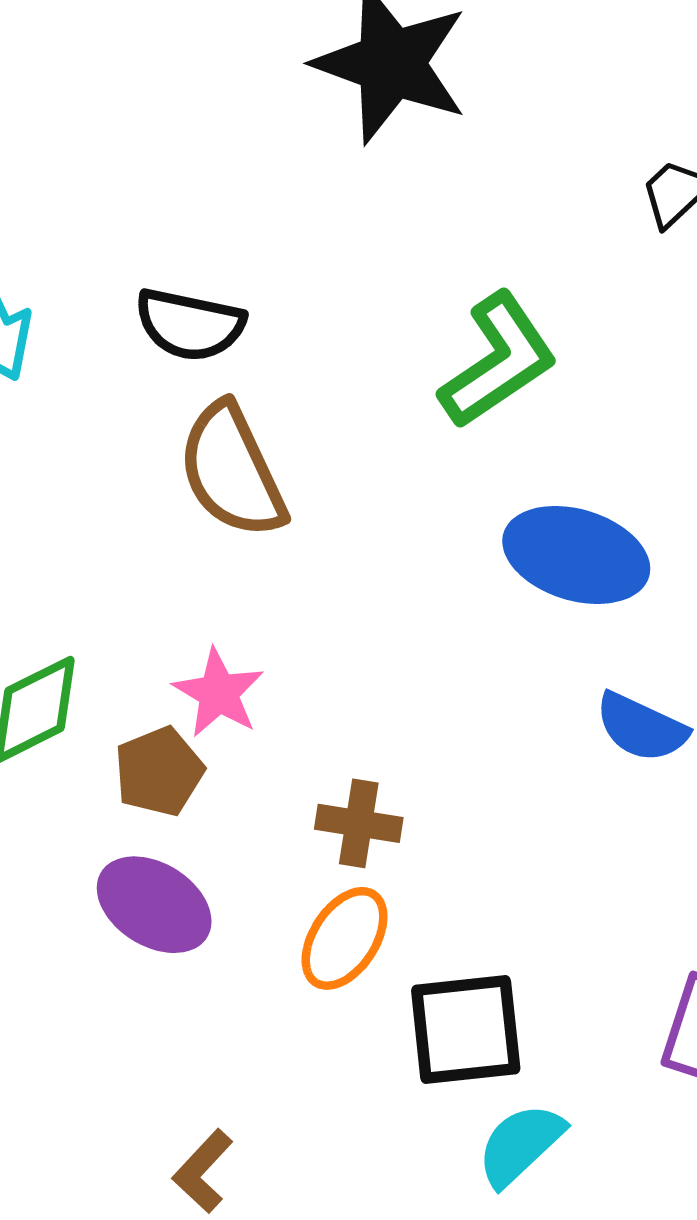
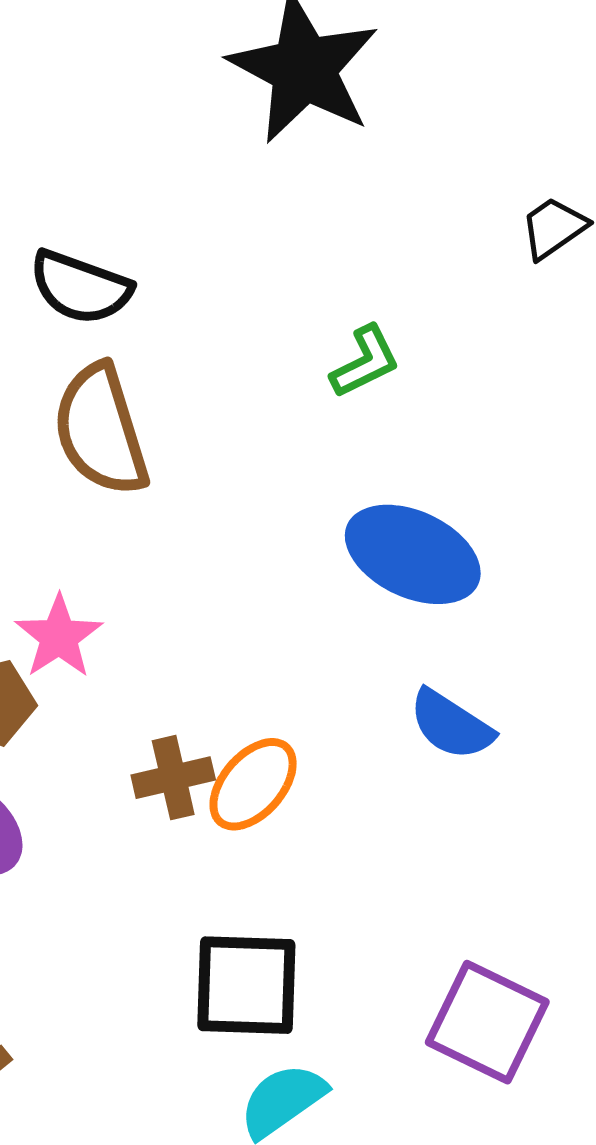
green L-shape: (498, 361) -> (365, 362), size x0.6
brown cross: (359, 823) -> (173, 778), turned -30
orange ellipse: (345, 938) -> (253, 784), moved

